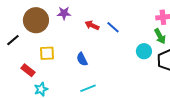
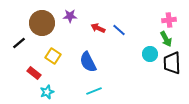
yellow square: (47, 53) -> (53, 56), turned 35
blue semicircle: (82, 59) -> (88, 62), size x1.5

